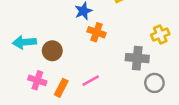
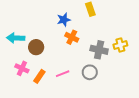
gray cross: (137, 58) -> (99, 50), moved
gray circle: (154, 83) -> (90, 72), moved

